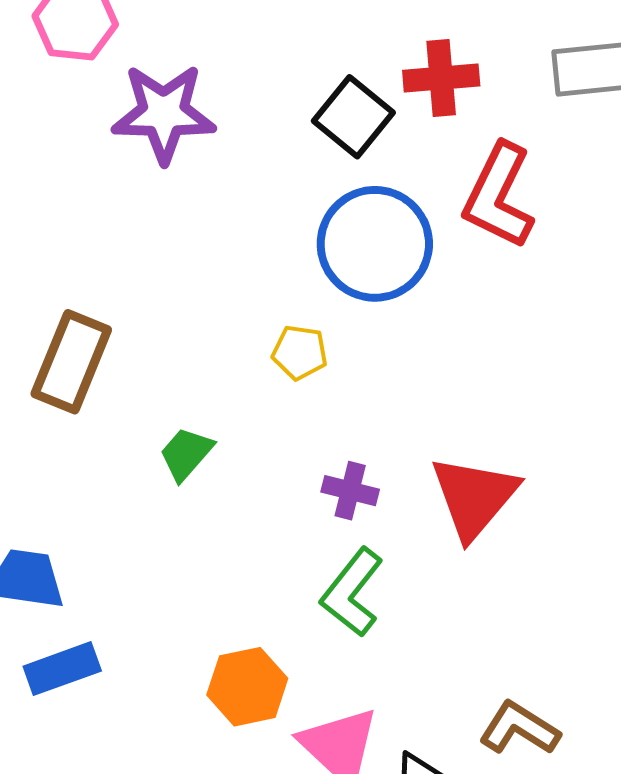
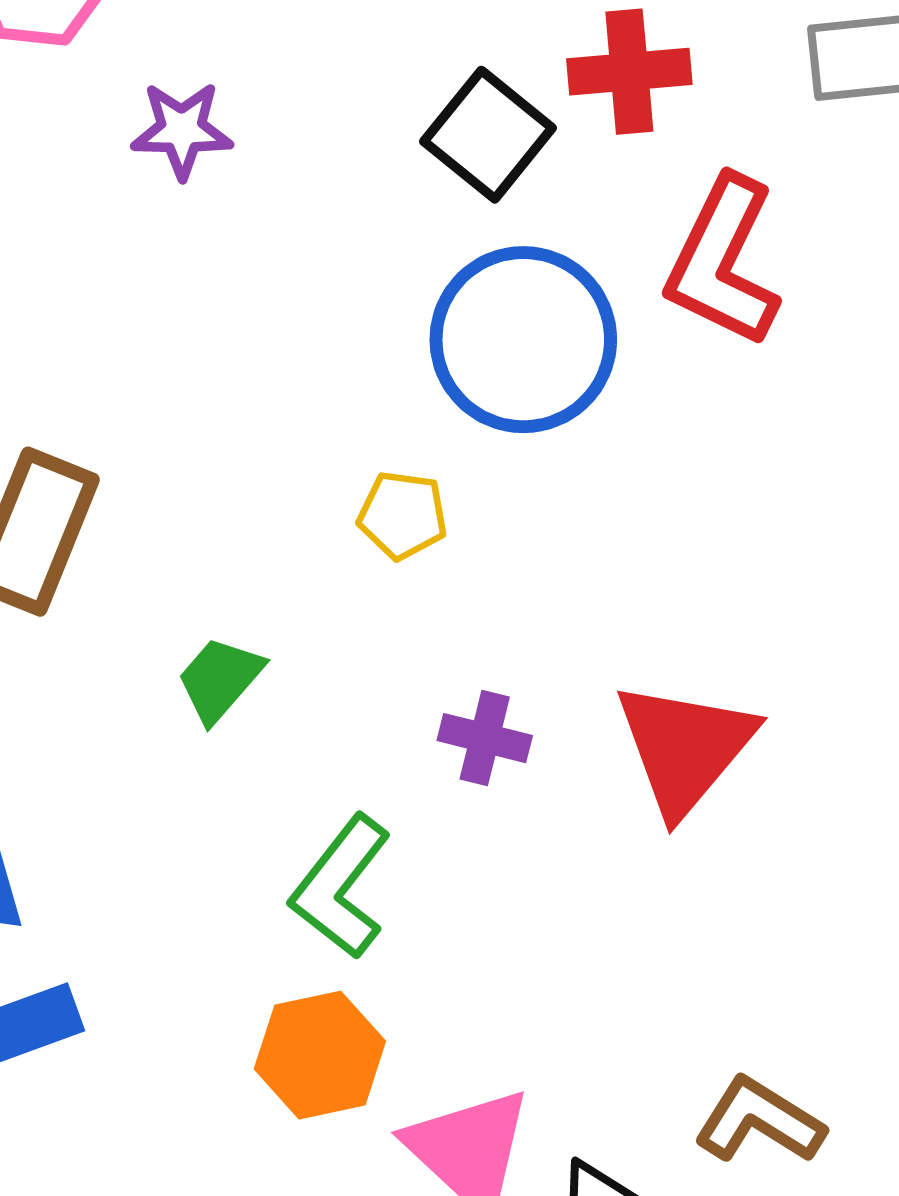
purple star: (164, 113) -> (182, 130), size x0.6
green L-shape: (352, 592) -> (341, 887), moved

